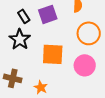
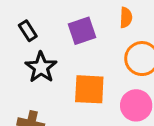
black rectangle: (24, 16) -> (28, 31), moved

